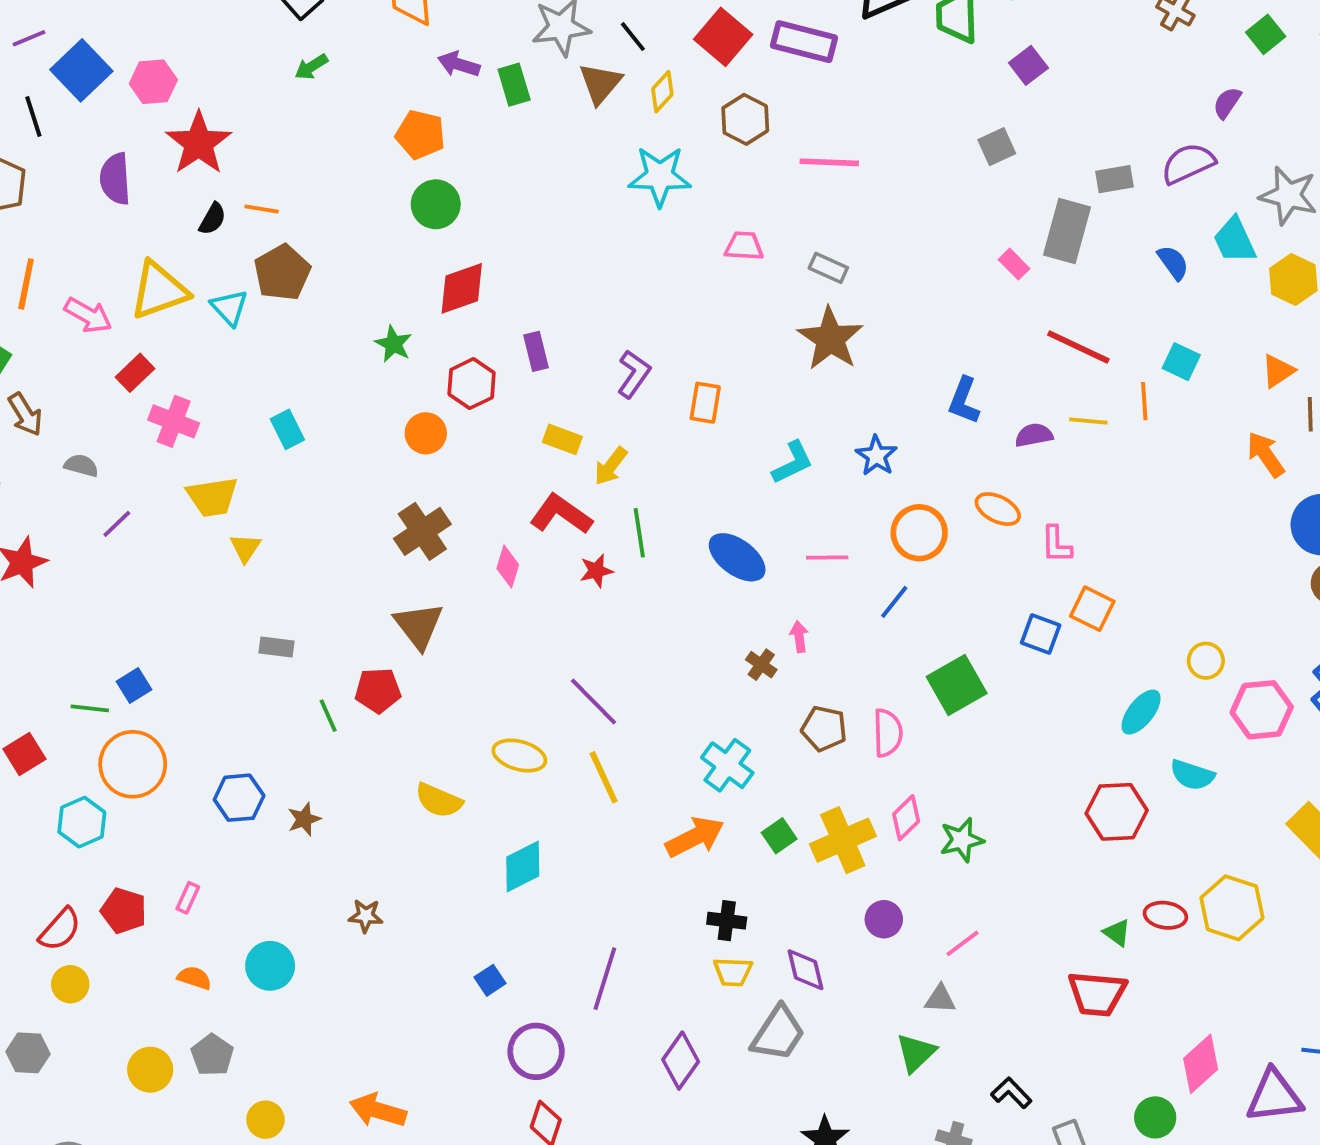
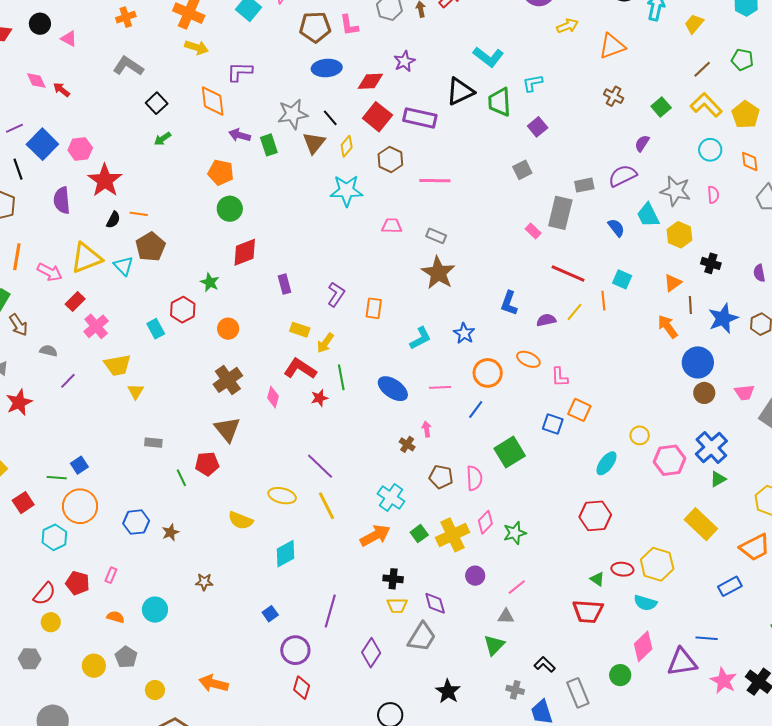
red hexagon: (472, 384) -> (183, 310), moved
pink cross: (174, 421) -> (96, 326), turned 30
yellow line: (1088, 421) -> (574, 312), turned -54
cyan semicircle: (1192, 775) -> (645, 603), moved

